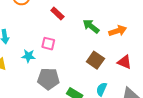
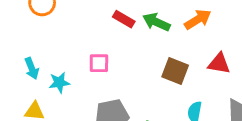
red rectangle: (57, 14) -> (124, 19), moved
cyan star: (28, 56) -> (59, 83), moved

